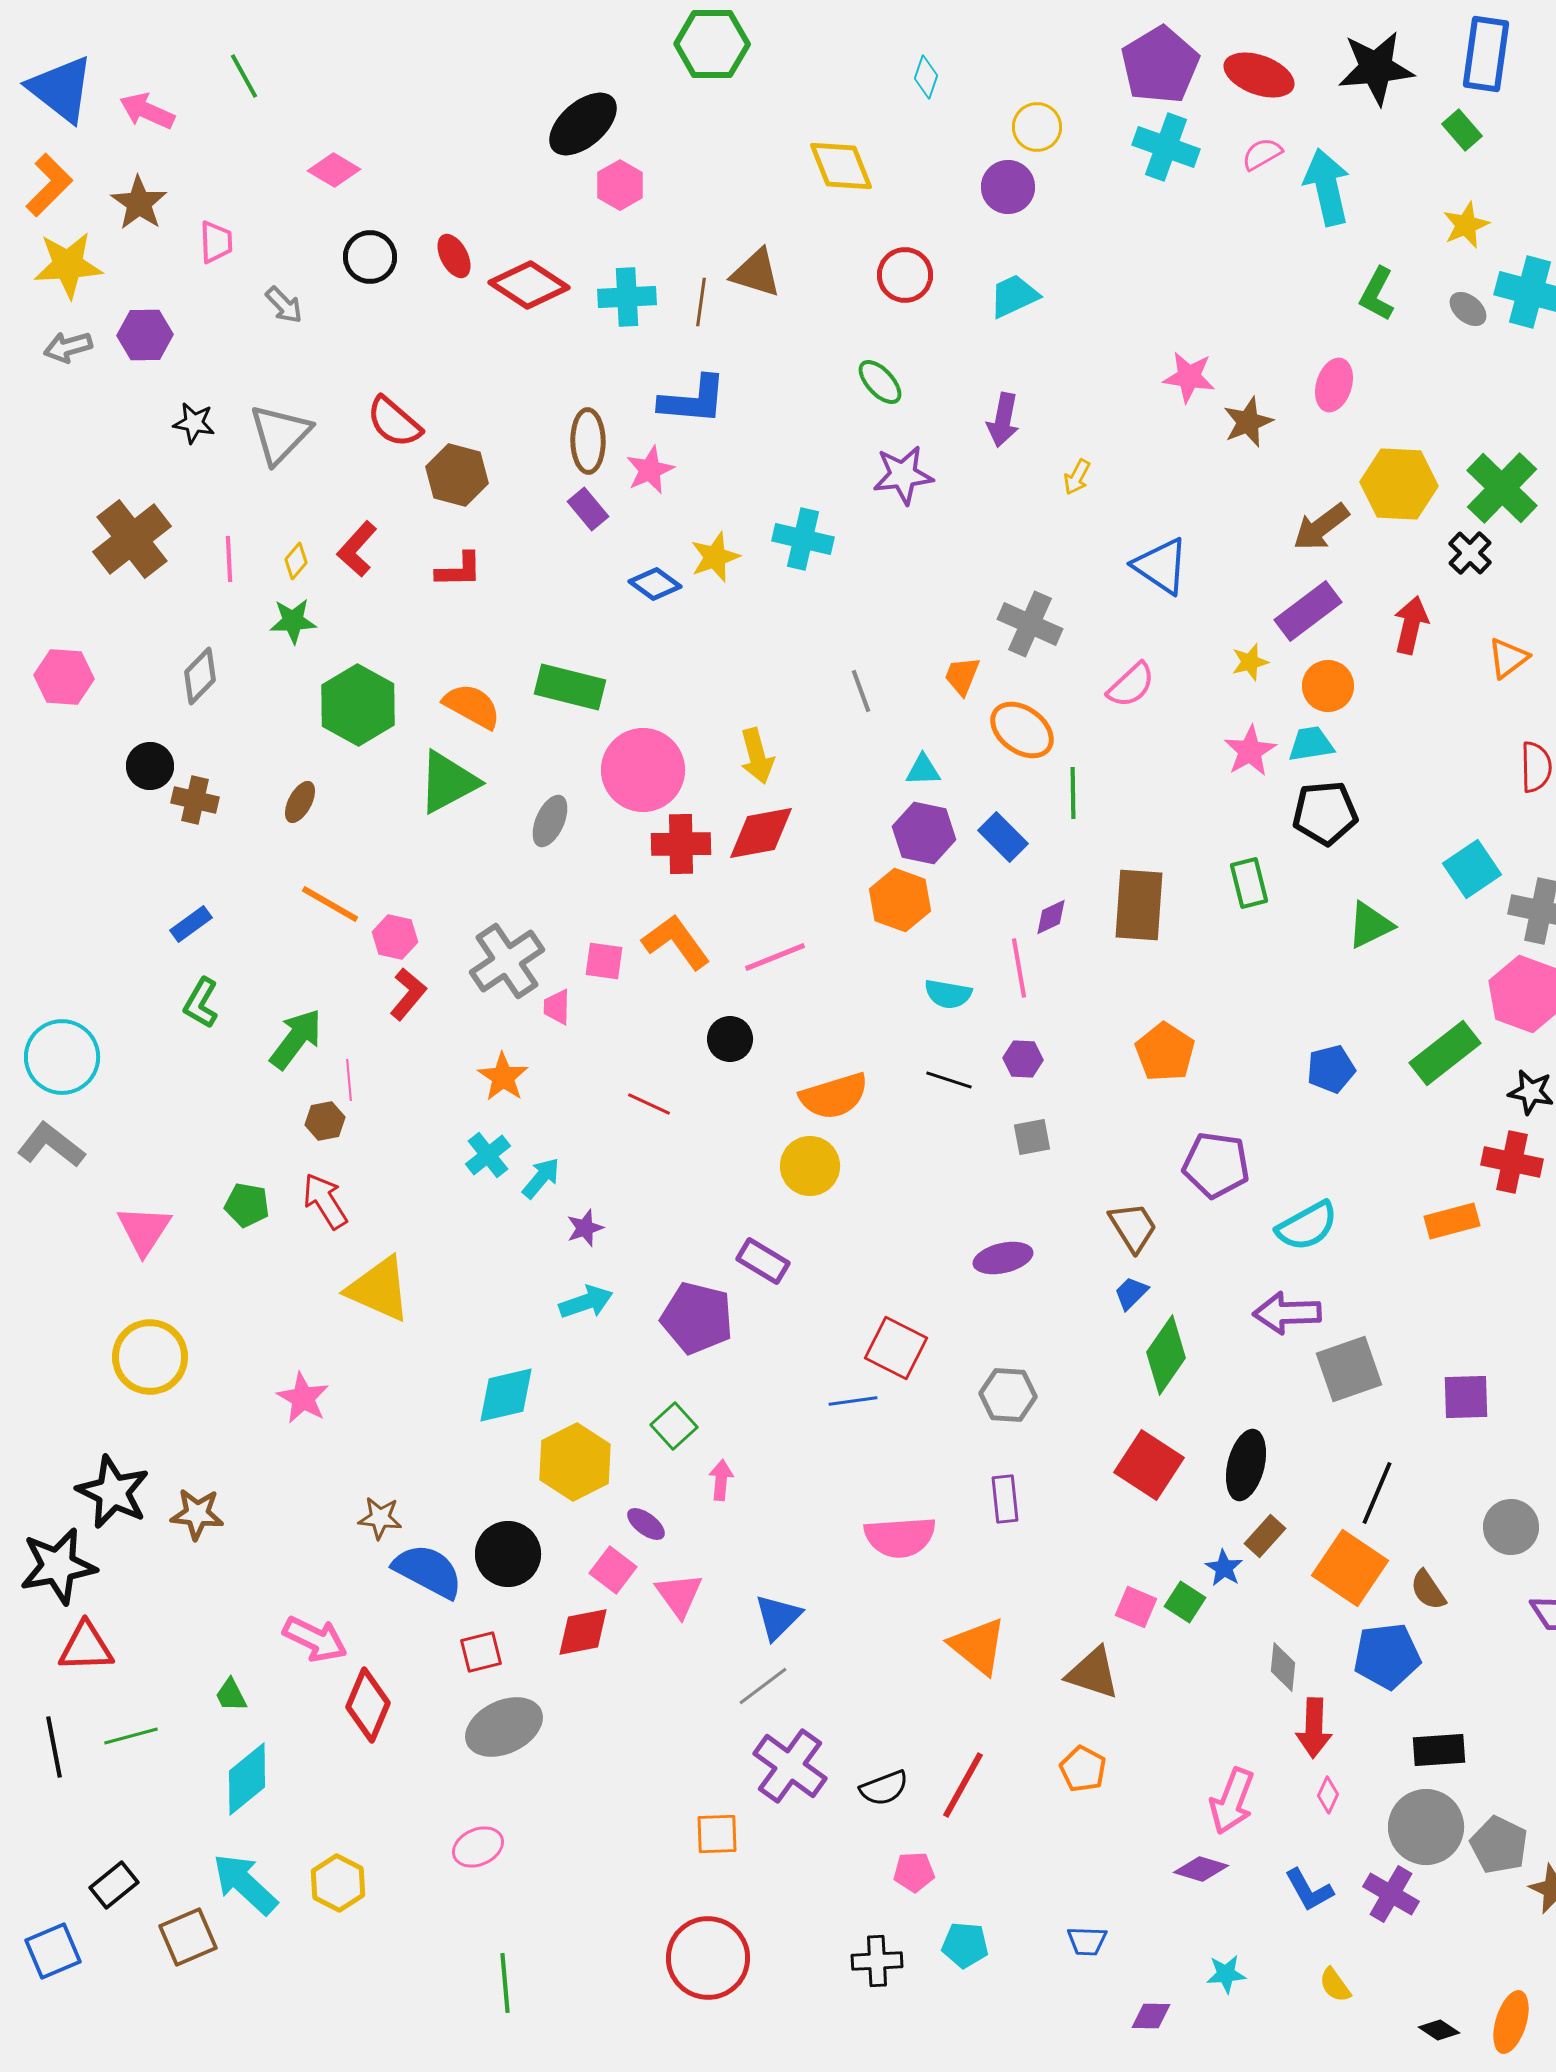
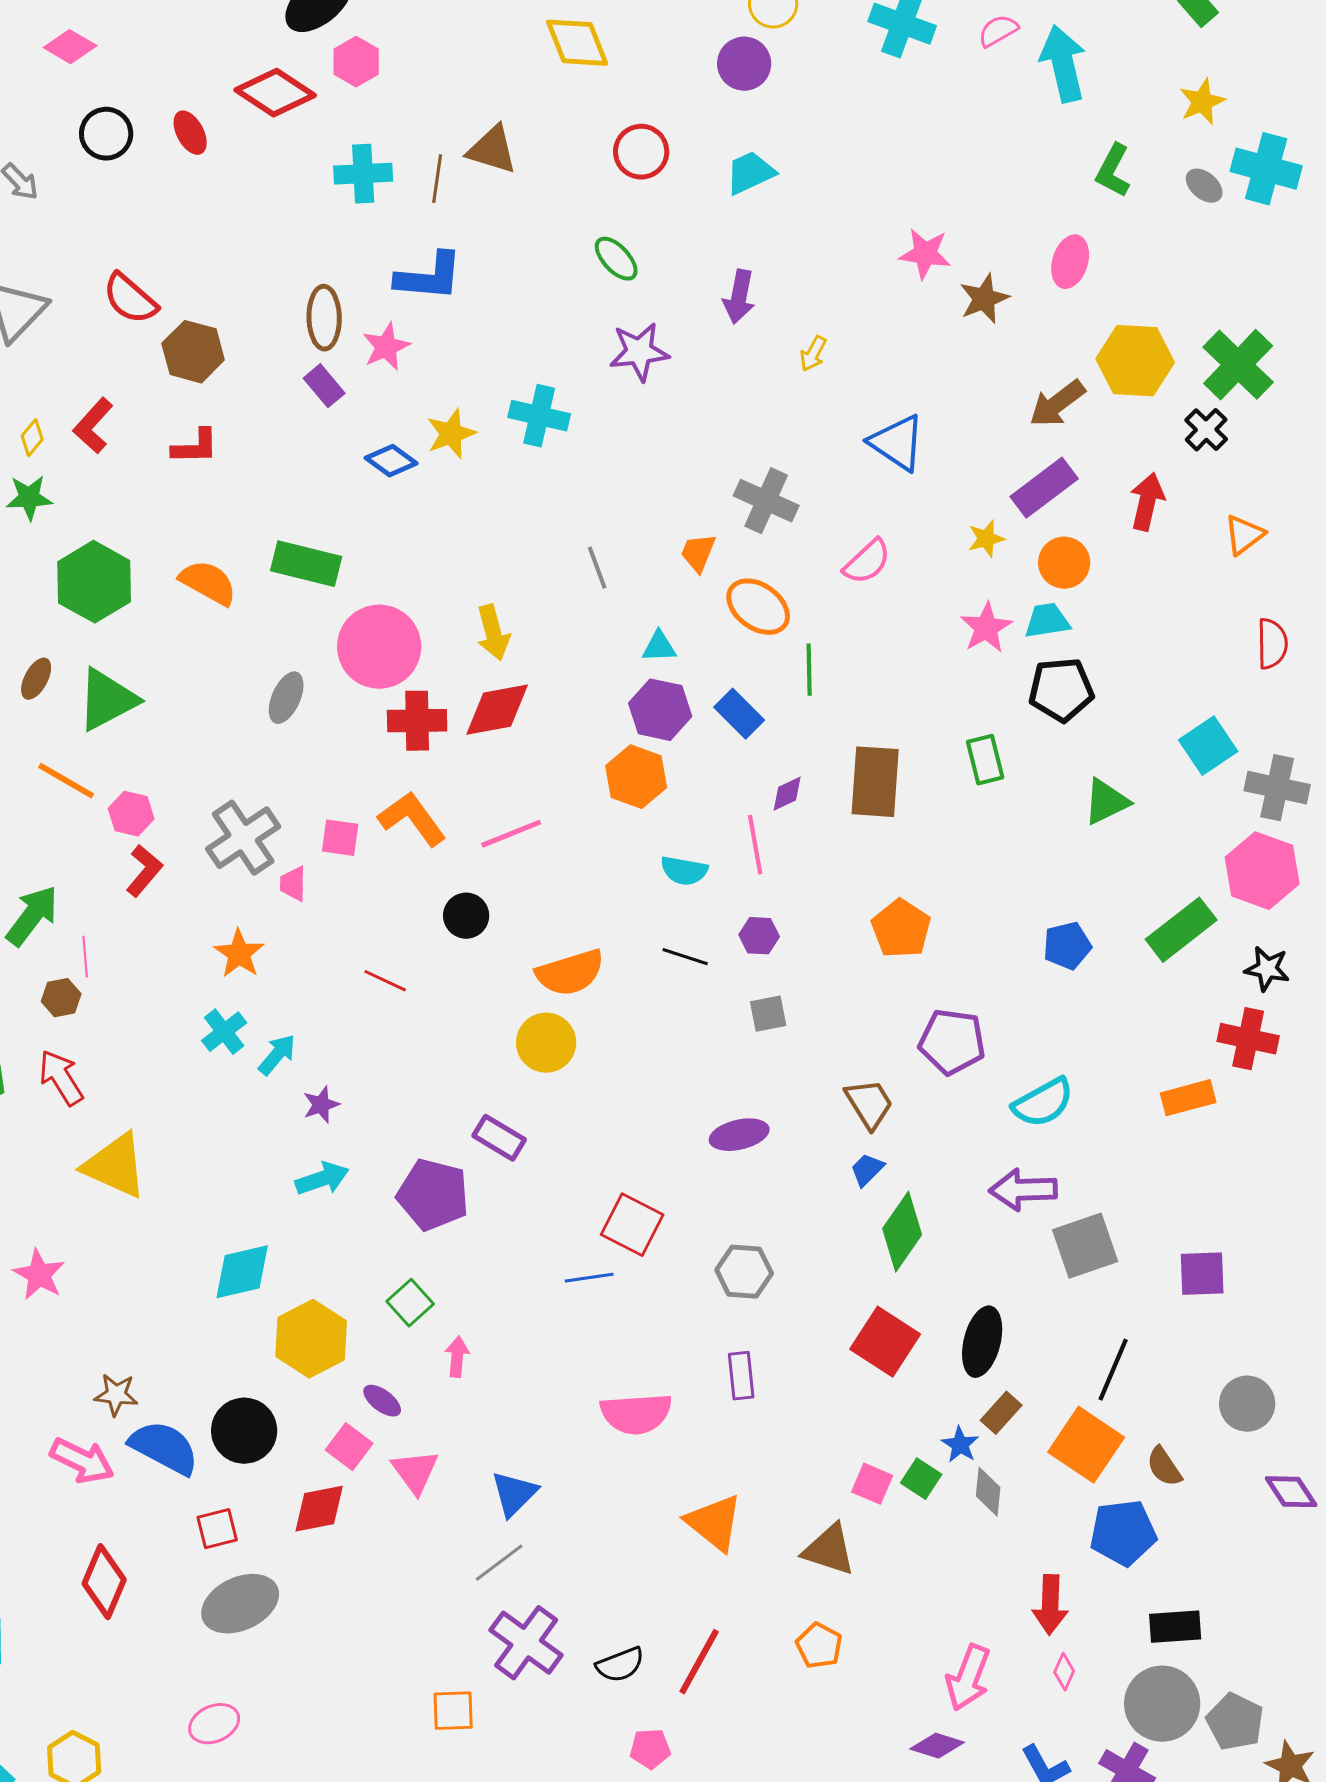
red diamond: (529, 285) -> (275, 93), moved
green triangle: (448, 782) -> (107, 700), moved
pink arrow: (315, 1639) -> (82, 1461), moved
gray diamond: (1283, 1667) -> (988, 1492), moved

